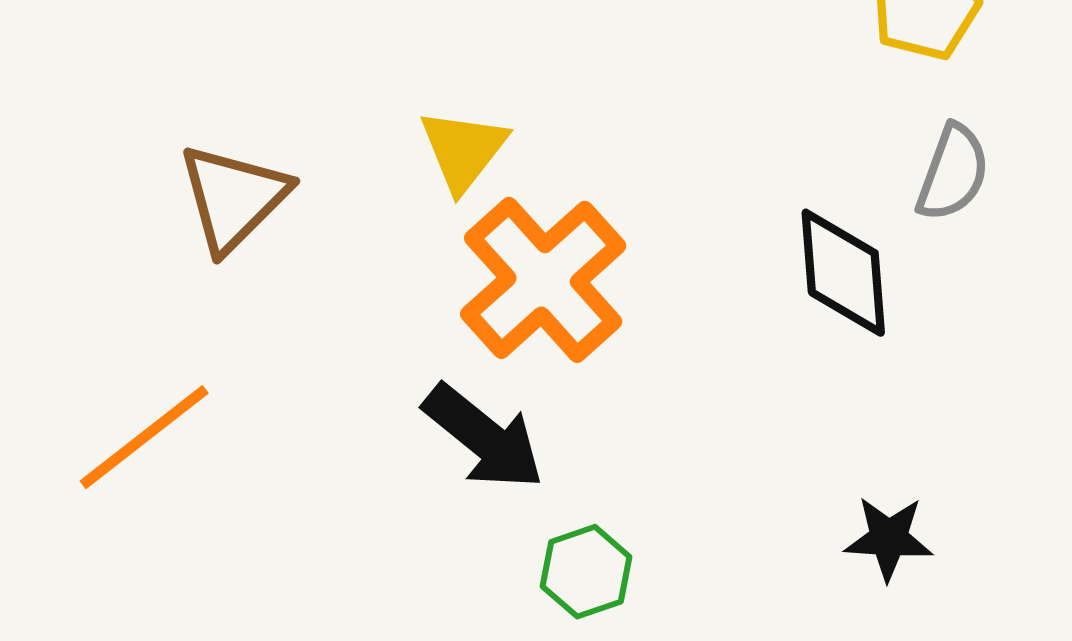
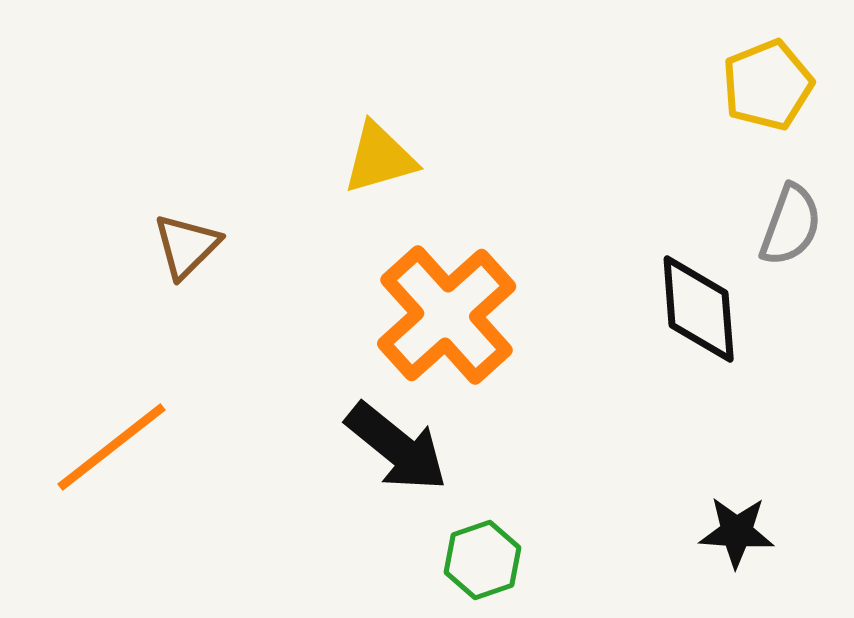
yellow triangle: (463, 150) -> (380, 158), moved, turned 36
brown triangle: (233, 198) -> (187, 246), size x0.7

